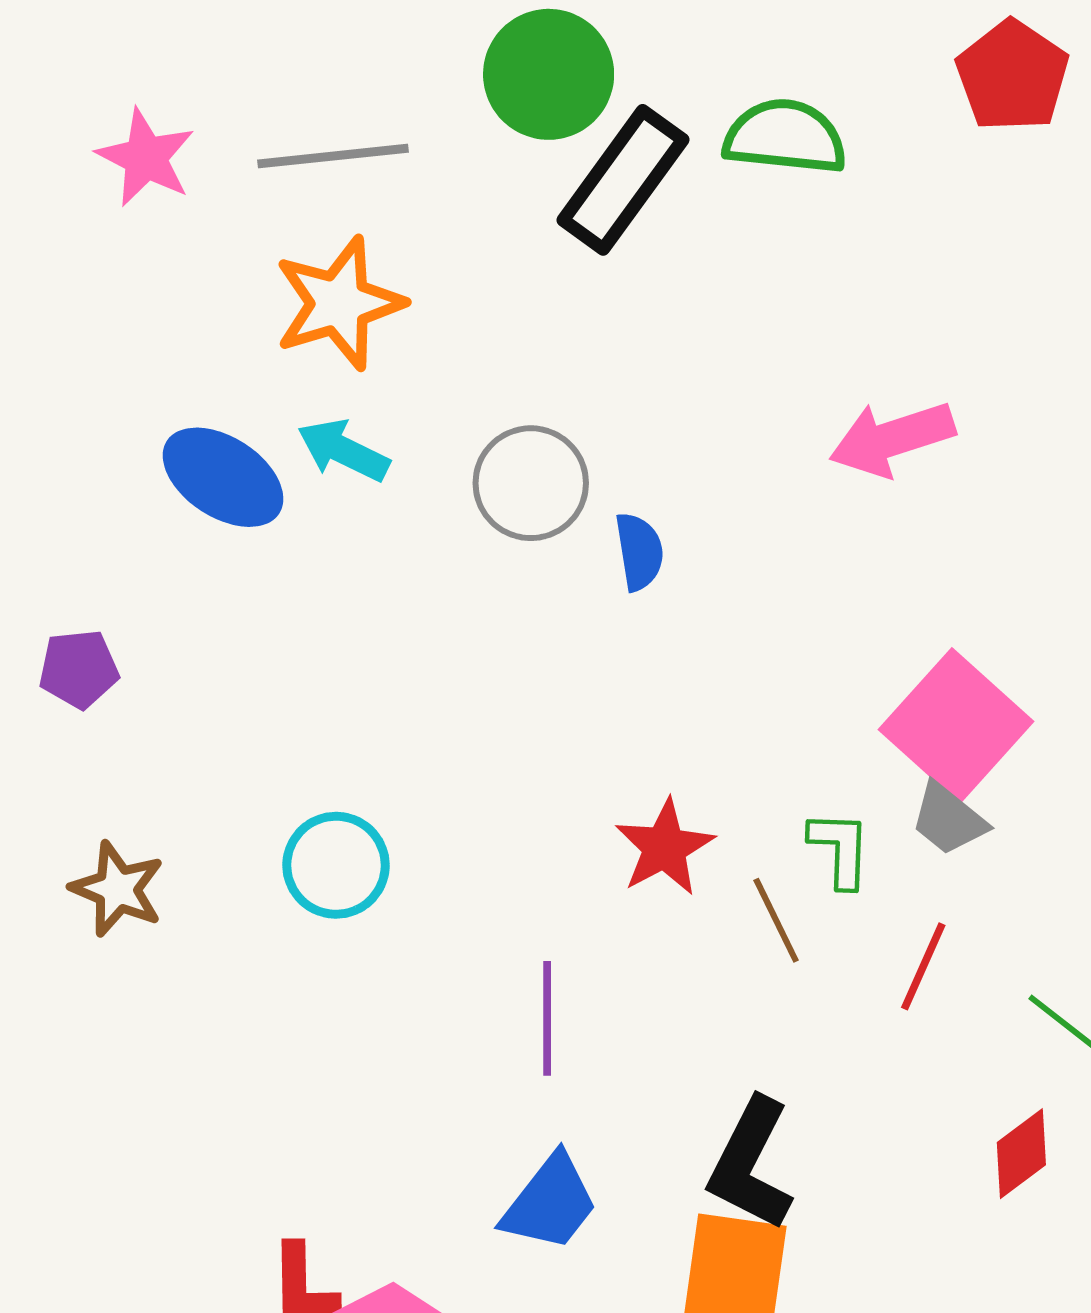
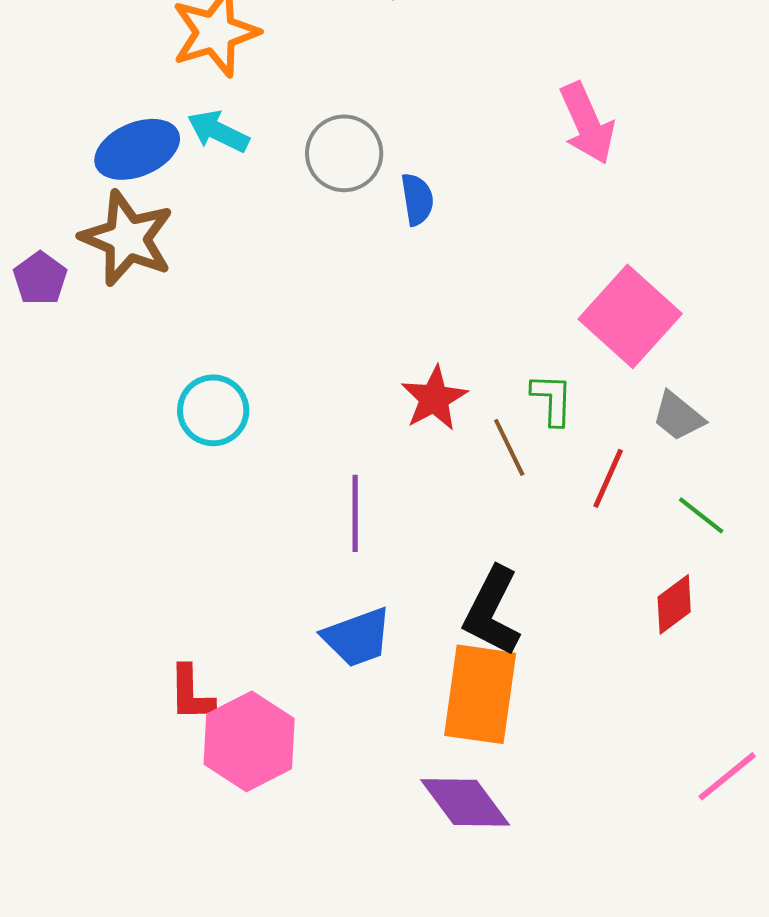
pink arrow: (892, 439) -> (587, 123), turned -96
blue ellipse: (223, 477) -> (137, 149), turned -56
purple pentagon: (79, 669) -> (40, 278), turned -30
gray trapezoid: (949, 819) -> (678, 416), moved
brown star: (117, 889) -> (127, 238), moved, size x1.5
blue trapezoid: (550, 1203) -> (357, 637), turned 32

